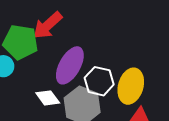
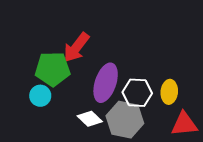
yellow ellipse: (131, 86) -> (169, 92), size x0.7

